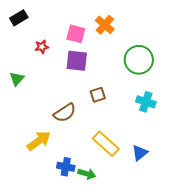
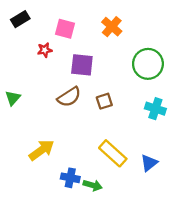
pink square: (76, 34) -> (65, 29), moved
green triangle: (17, 79) -> (13, 98), moved
brown semicircle: (65, 113) -> (69, 97), moved

